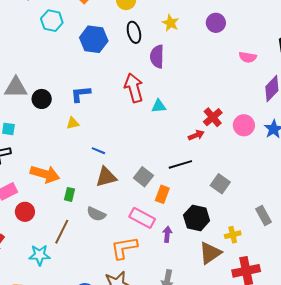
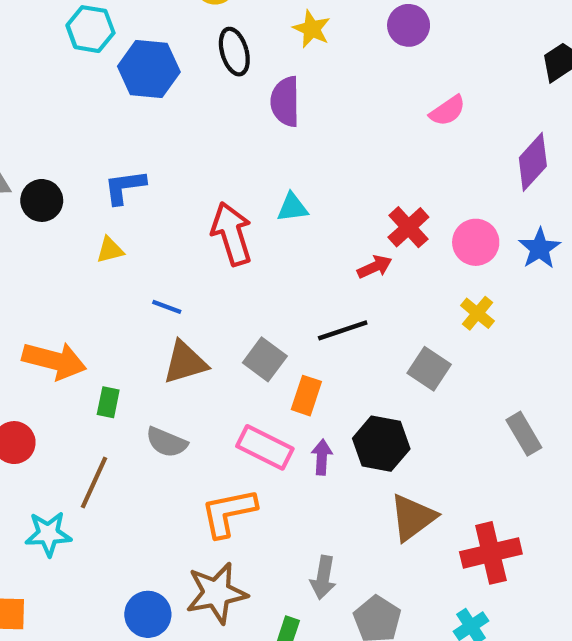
cyan hexagon: (52, 21) -> (90, 29), moved
pink semicircle: (248, 57) -> (448, 111), moved, turned -42
red arrow: (134, 88) -> (232, 234), moved
purple arrow: (167, 234) -> (322, 457), moved
yellow cross: (233, 235) -> (477, 313), moved, turned -35

